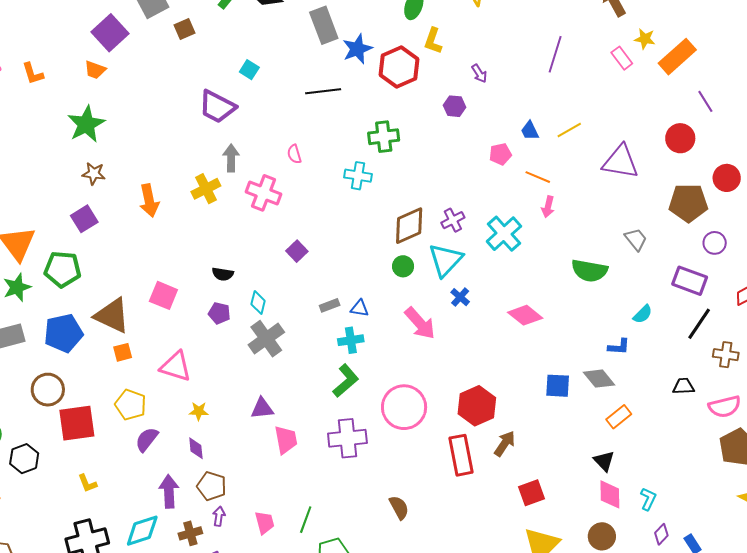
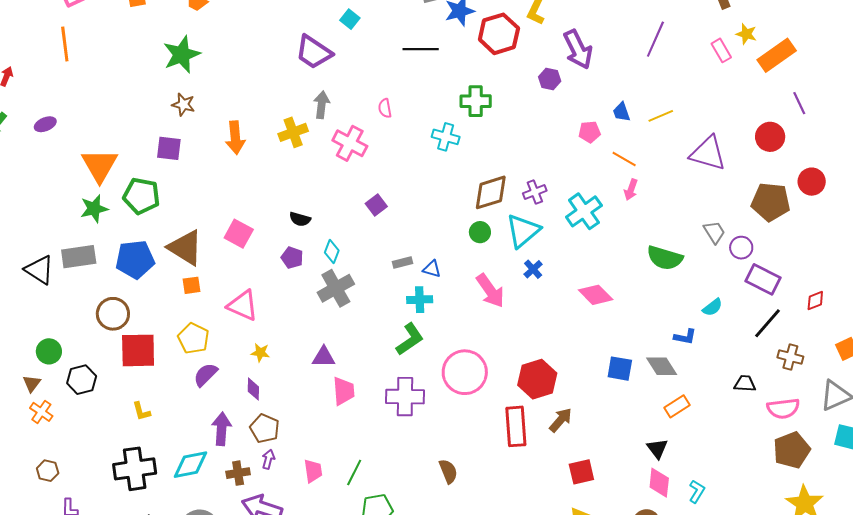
purple arrow: (479, 73) -> (578, 49), size x2.0
purple square: (84, 219) -> (169, 148), turned 32
purple circle: (715, 243) -> (741, 248), moved

